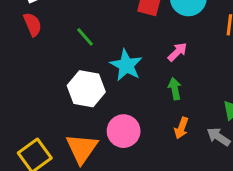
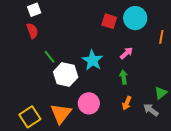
green line: (85, 37) -> (49, 57), moved

